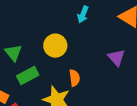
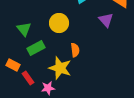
purple triangle: (116, 58) -> (106, 20), moved

